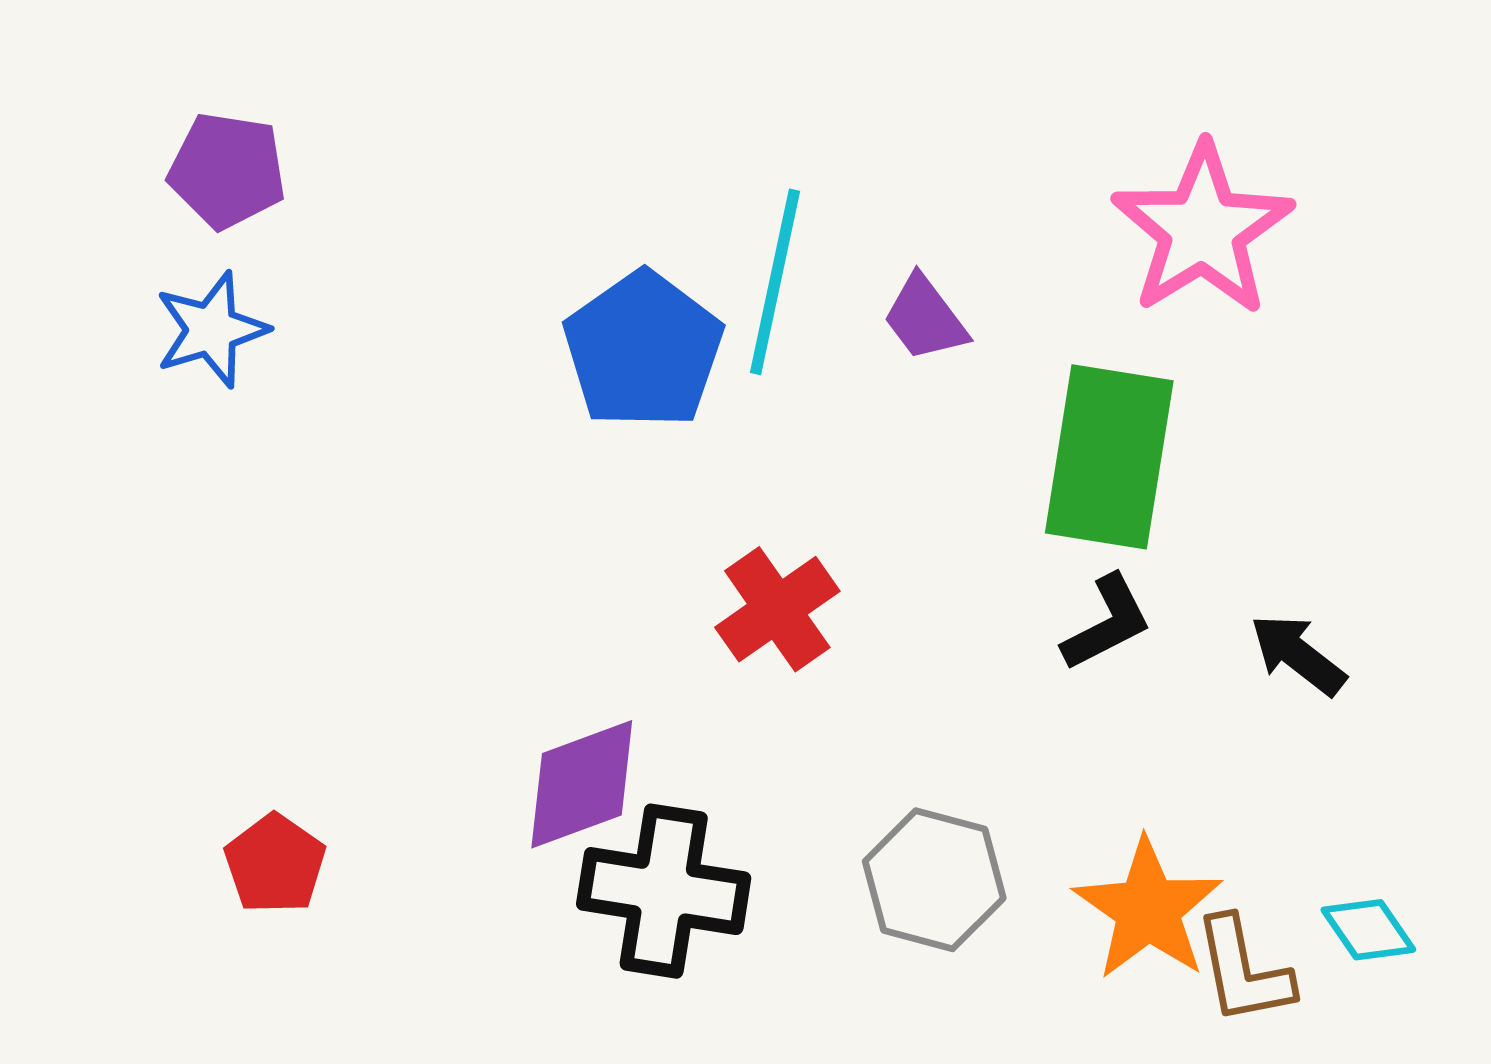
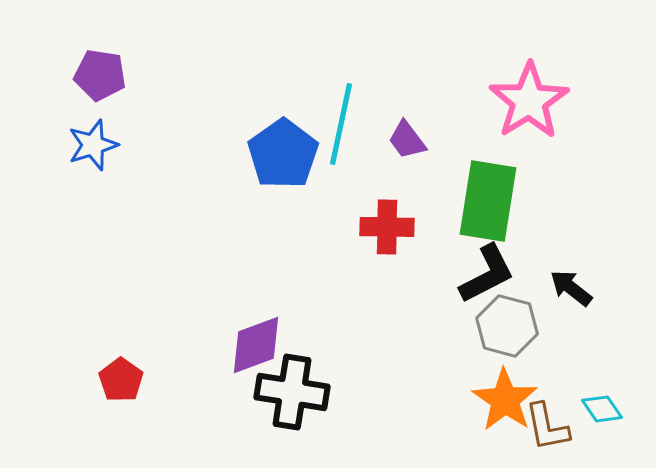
red cross: (777, 609) -> (387, 227), moved, turned 36
black L-shape: (1107, 623) -> (487, 274), size x1.4
gray hexagon: (934, 880) -> (507, 326), moved

